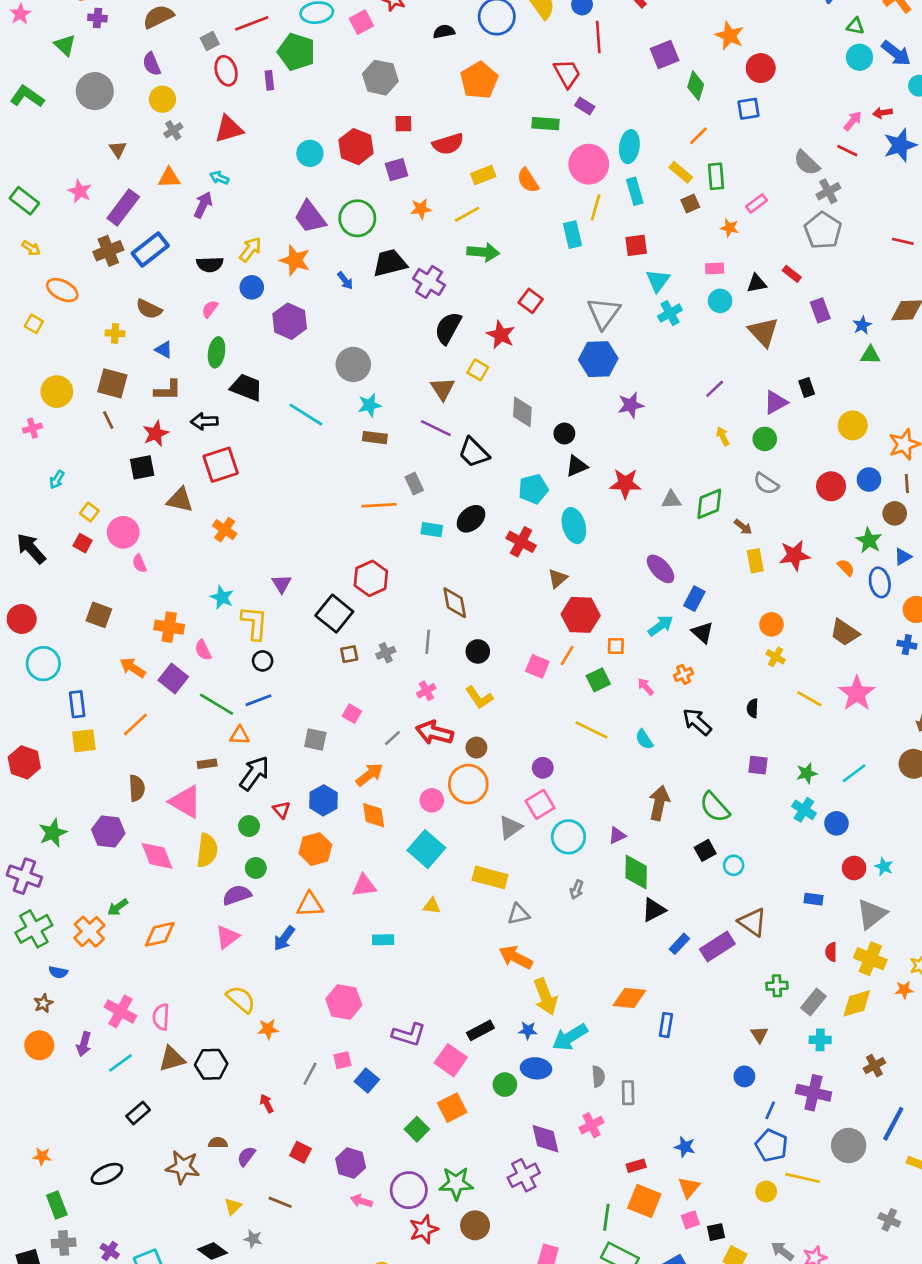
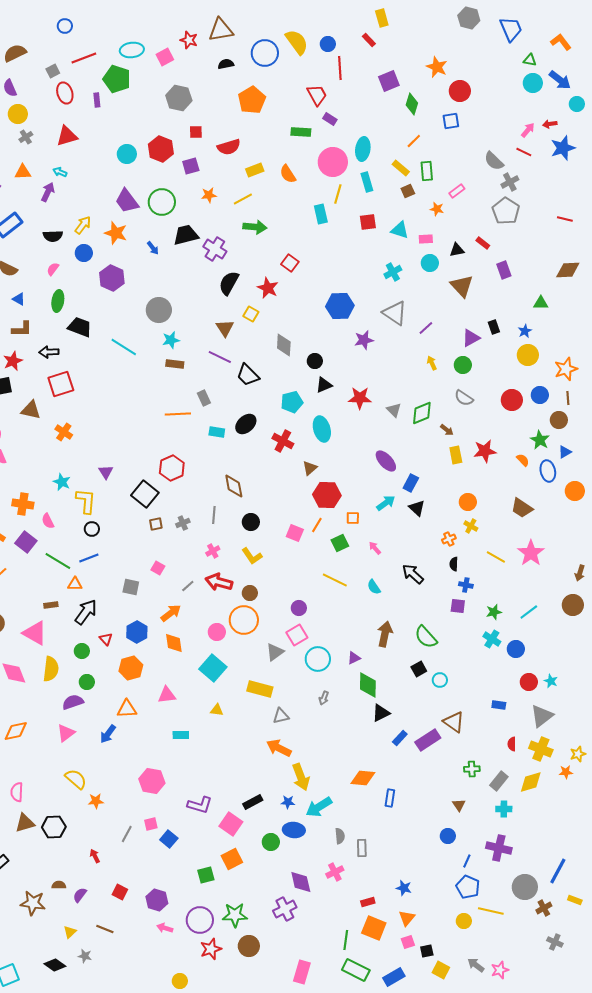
cyan triangle: (658, 281) -> (400, 230), moved, turned -48
gray triangle: (604, 313) -> (395, 313), moved, turned -32
blue star: (862, 325) -> (525, 331), moved
gray triangle: (671, 500) -> (394, 410), turned 49
blue cross: (907, 645) -> (466, 585), moved
orange cross: (684, 674) -> (449, 539), moved
brown cross: (874, 1066) -> (544, 908), moved
green square: (417, 1129) -> (206, 875), turned 30

